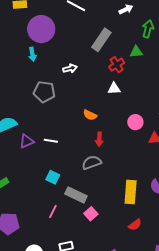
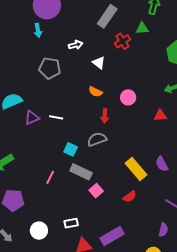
white triangle: (114, 89) -> (99, 63), moved, turned 40
pink circle: (135, 122) -> (128, 97), moved
cyan square: (53, 177) -> (71, 149), moved
yellow rectangle: (131, 192) -> (136, 169), turned -45
pink line: (53, 211) -> (50, 177), moved
red semicircle: (135, 225) -> (130, 197), moved

